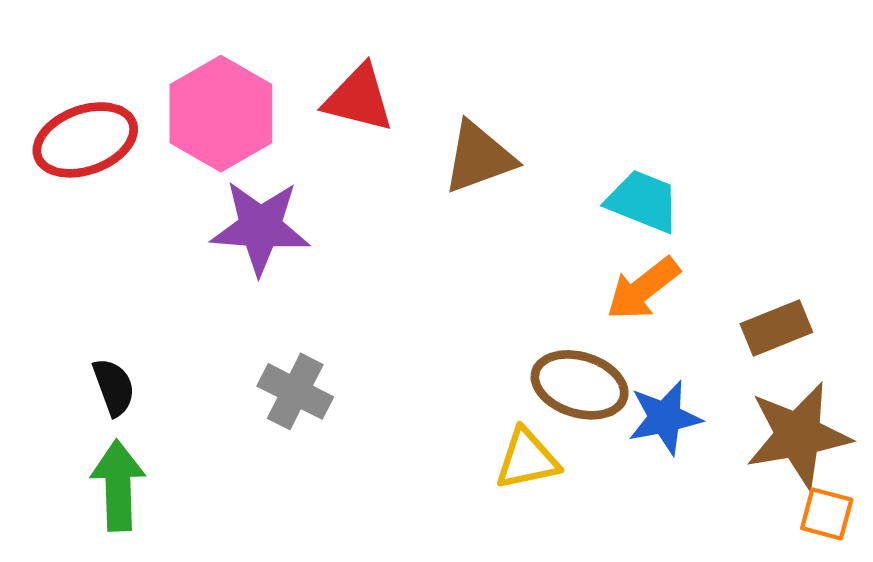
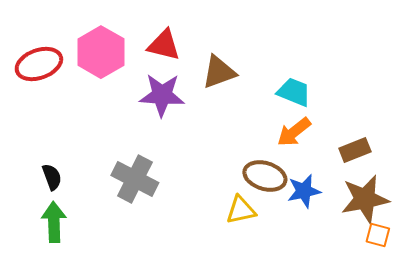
purple star: (260, 227) -> (162, 95), moved
gray cross: (295, 391) -> (135, 179), size x1.4

